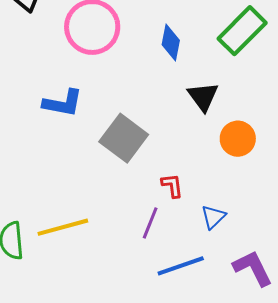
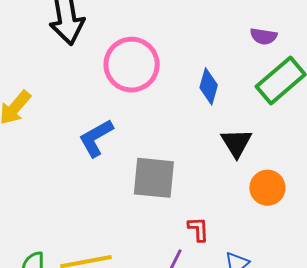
blue L-shape: (63, 103) -> (96, 138), turned 135
gray square: (124, 138) -> (154, 178), turned -36

